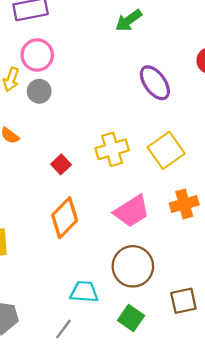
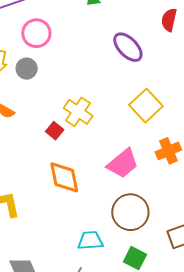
pink circle: (37, 55) -> (36, 33), moved
yellow cross: (112, 149) -> (78, 112), moved, turned -32
orange diamond: (65, 218) -> (64, 177), turned -48

